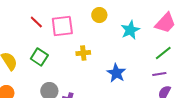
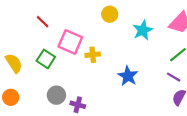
pink square: (62, 26) -> (70, 42), moved, turned 30
purple line: (159, 74) -> (174, 77), turned 40

